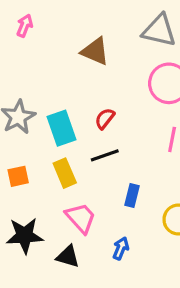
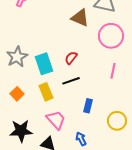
brown triangle: (95, 51) -> (80, 18), moved
orange square: (18, 176) -> (17, 94), turned -32
blue arrow: (121, 248) -> (81, 139), turned -48

